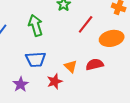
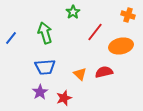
red star: (55, 81) -> (64, 98), moved
purple star: (21, 84) -> (40, 92), moved

